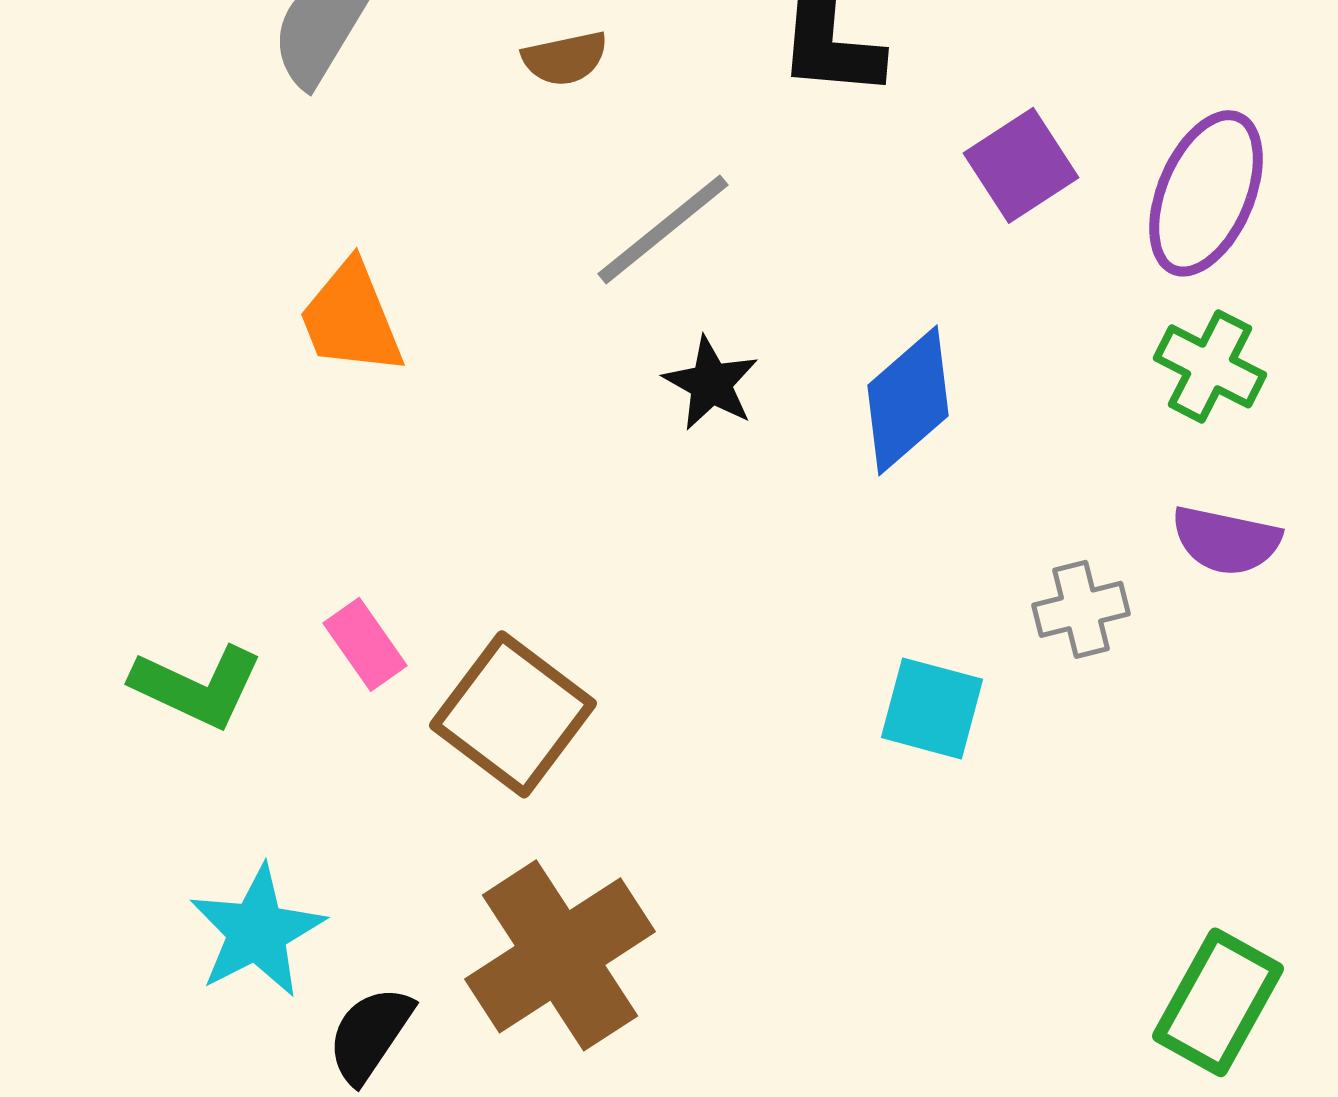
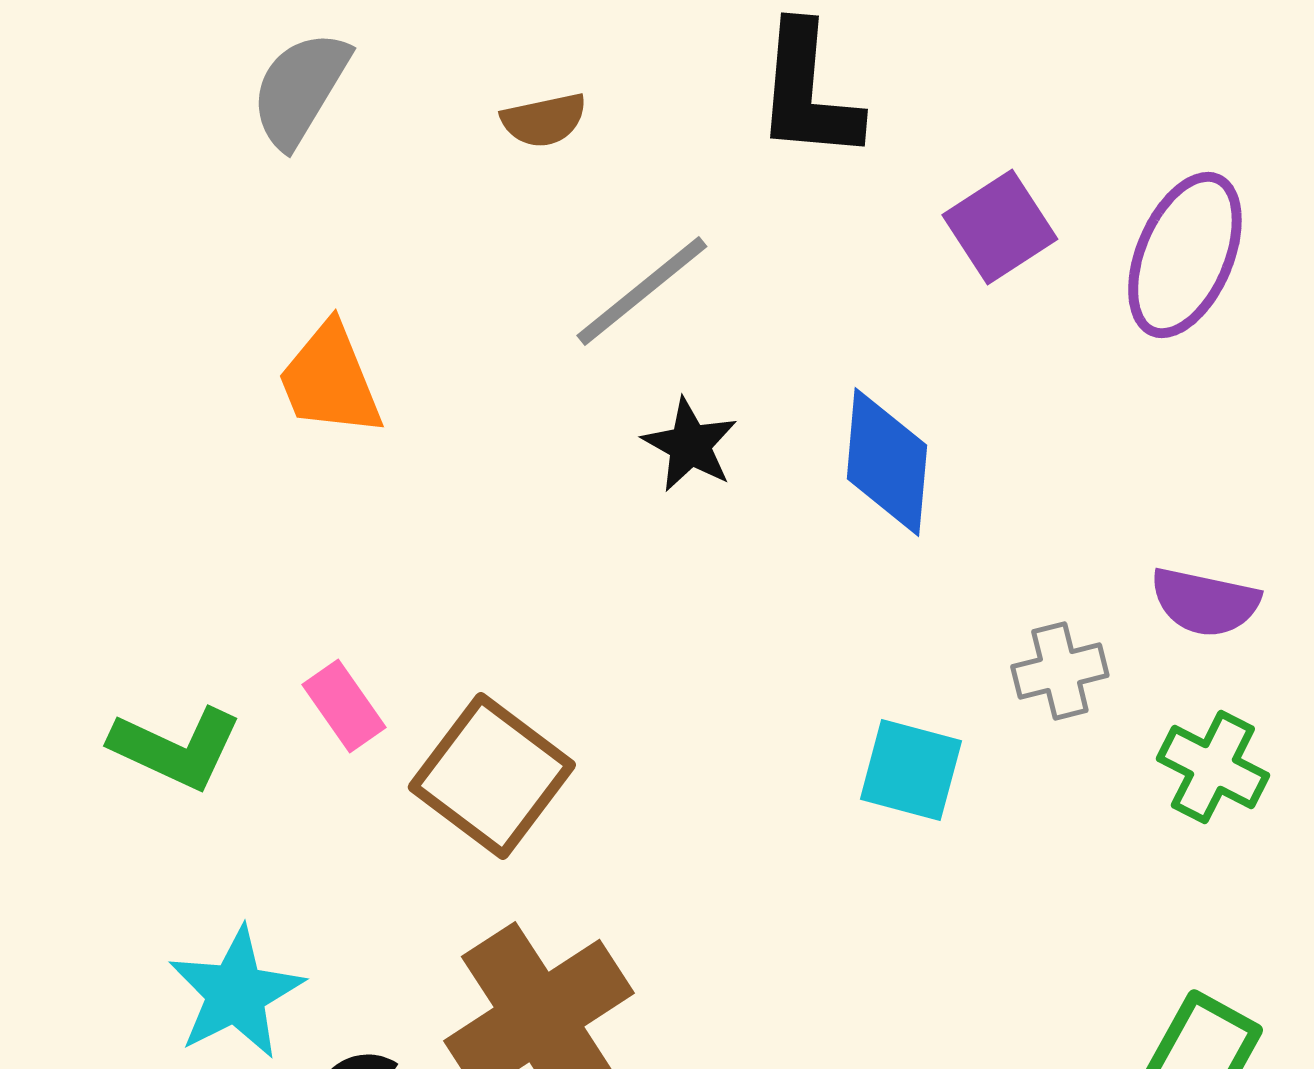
green cross: (1210, 366) -> (1213, 767), moved
blue diamond: (908, 400) -> (887, 462), turned -44

